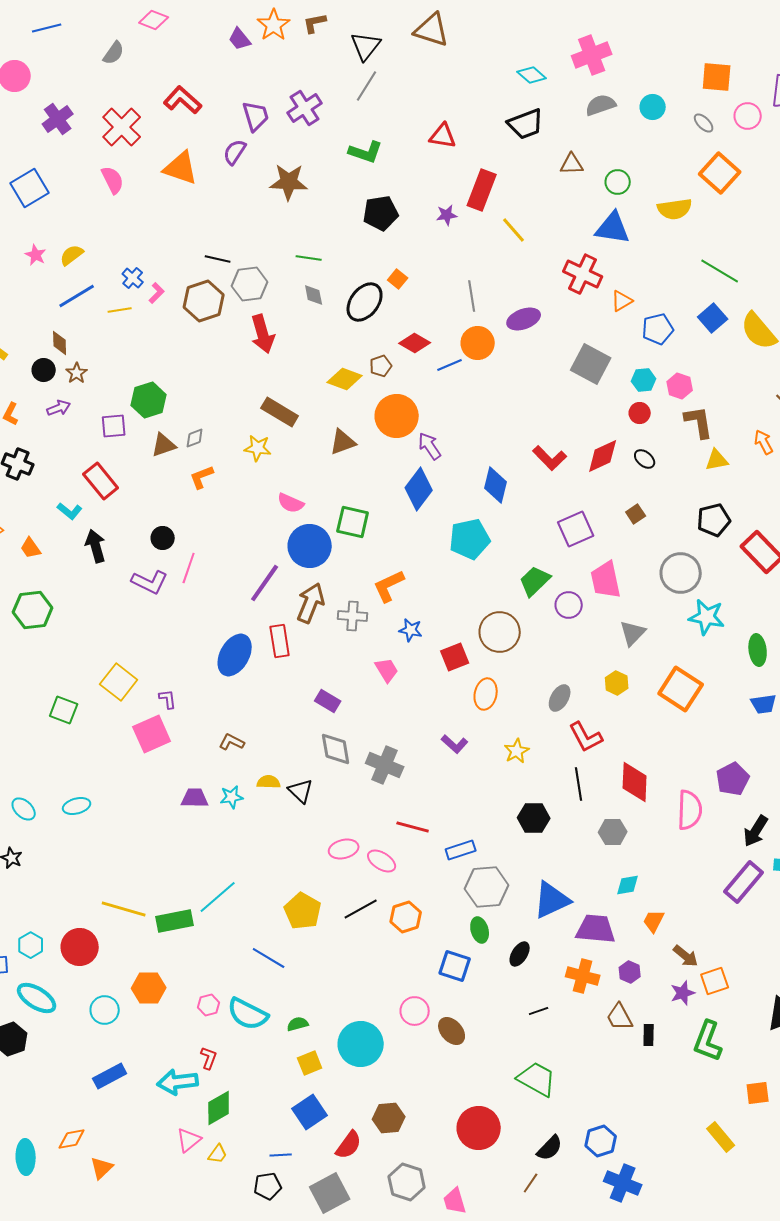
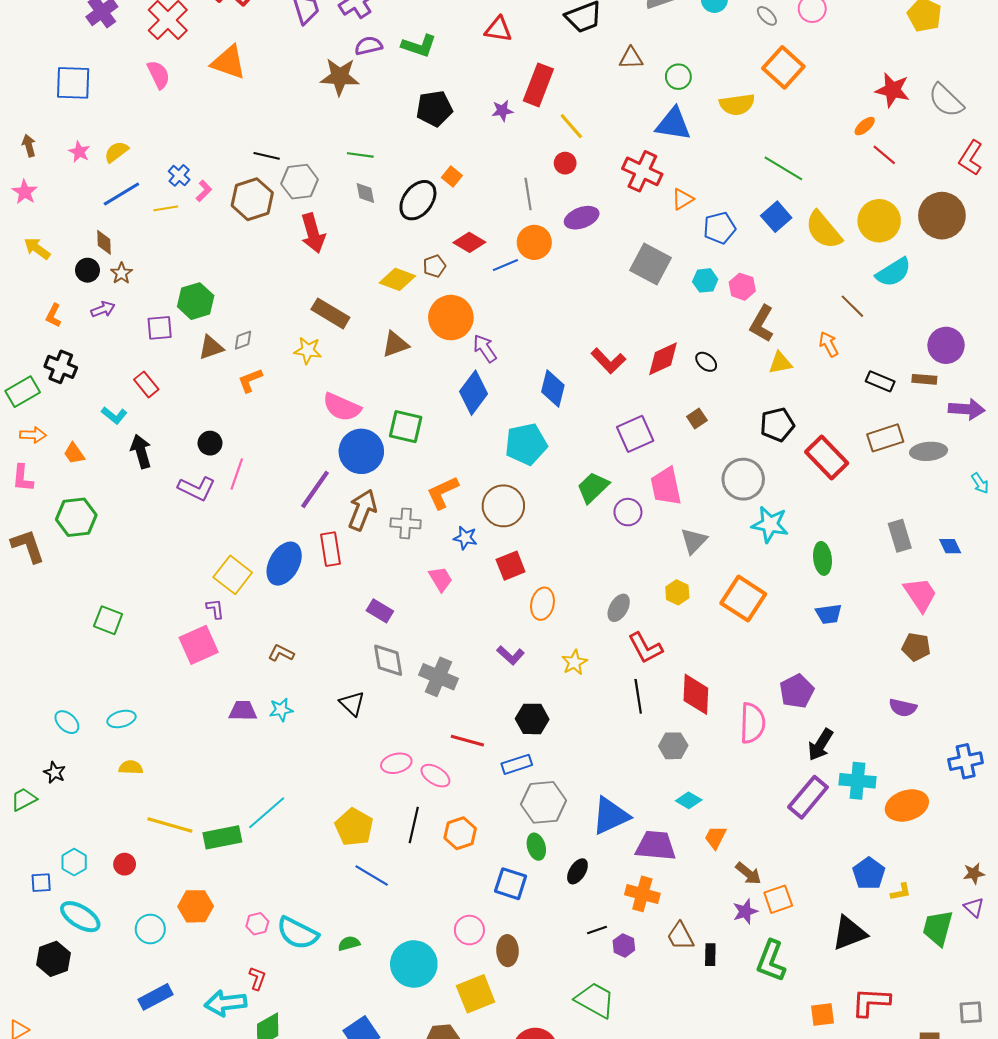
purple semicircle: (235, 152) -> (369, 46), moved, turned 44
blue square: (30, 188) -> (73, 83), turned 33
red circle: (640, 413) -> (565, 163), moved
brown L-shape: (699, 422) -> (762, 324), turned -141
red rectangle: (101, 481) -> (146, 384), size x0.7
pink semicircle: (291, 503) -> (342, 407), size x1.4
brown circle: (500, 632) -> (503, 506), moved
yellow square: (119, 682) -> (233, 575), moved
yellow semicircle: (269, 782) -> (131, 767), moved
black hexagon: (534, 818) -> (532, 719), moved
cyan diamond: (628, 885) -> (689, 800), turned 40
black line: (361, 909) -> (414, 825), turned -48
red circle: (80, 947) -> (125, 864), size x0.6
blue line: (269, 958) -> (372, 875), moved
purple hexagon: (630, 972) -> (624, 945), moved
brown ellipse: (452, 1031) -> (507, 951), turned 40
yellow square: (310, 1063) -> (476, 994), moved, size x1.5

